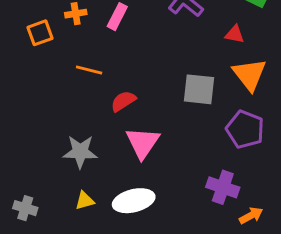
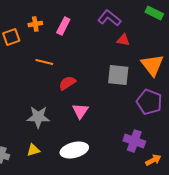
red triangle: (235, 34) -> (123, 40), moved
pink triangle: (143, 143) -> (80, 111), size x0.7
yellow triangle: (85, 201) -> (33, 150), moved

